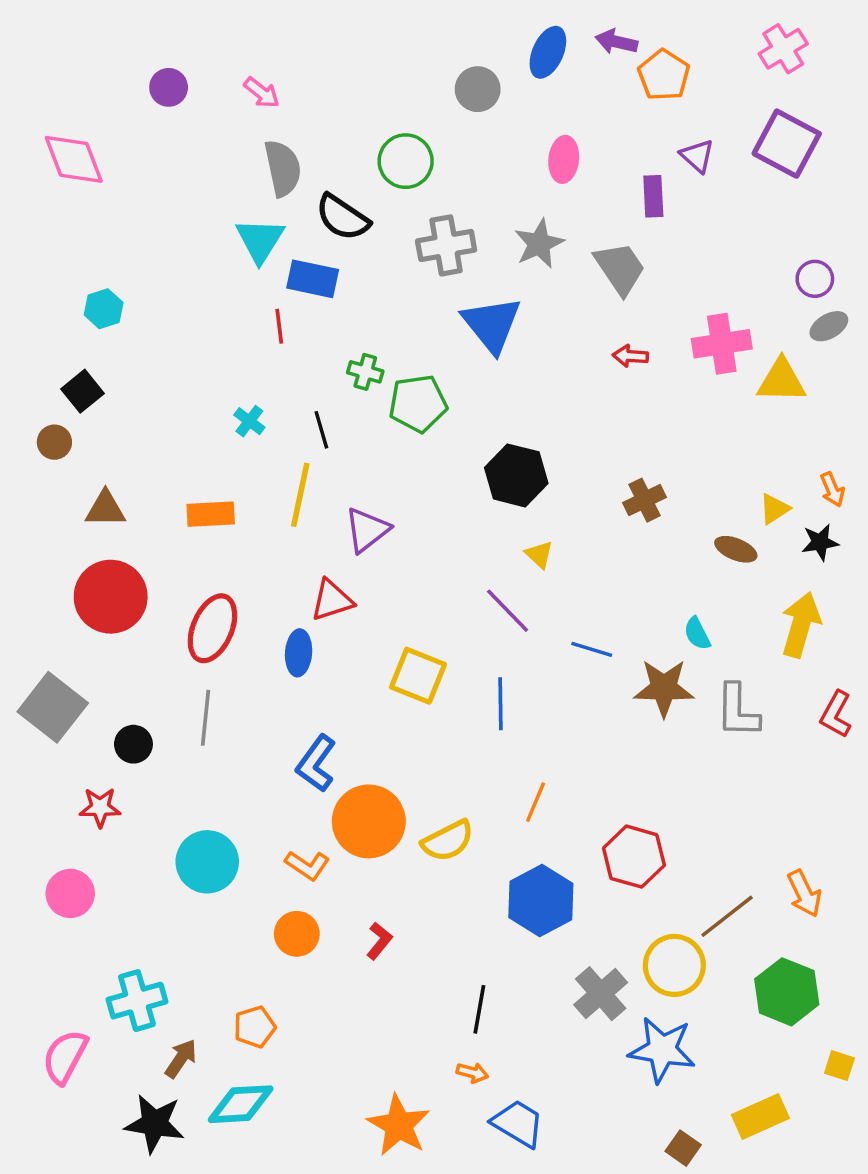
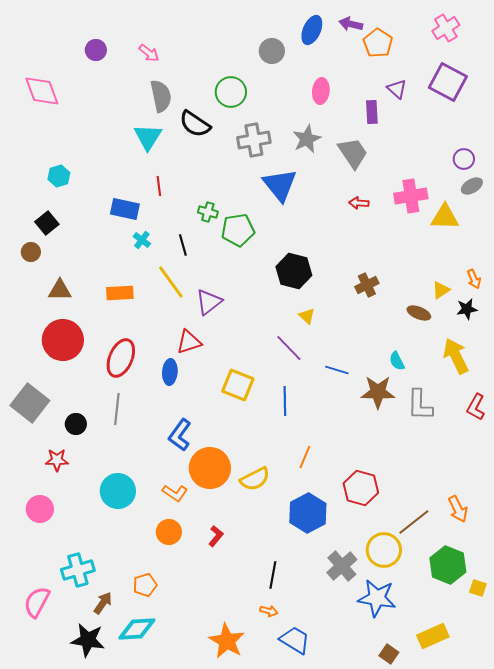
blue rectangle: (313, 279) -> (125, 209), moved
yellow line: (300, 495) -> (171, 282), turned -48
yellow arrow: (801, 625) -> (456, 356), turned -42
yellow square: (839, 1066) -> (478, 588), moved

